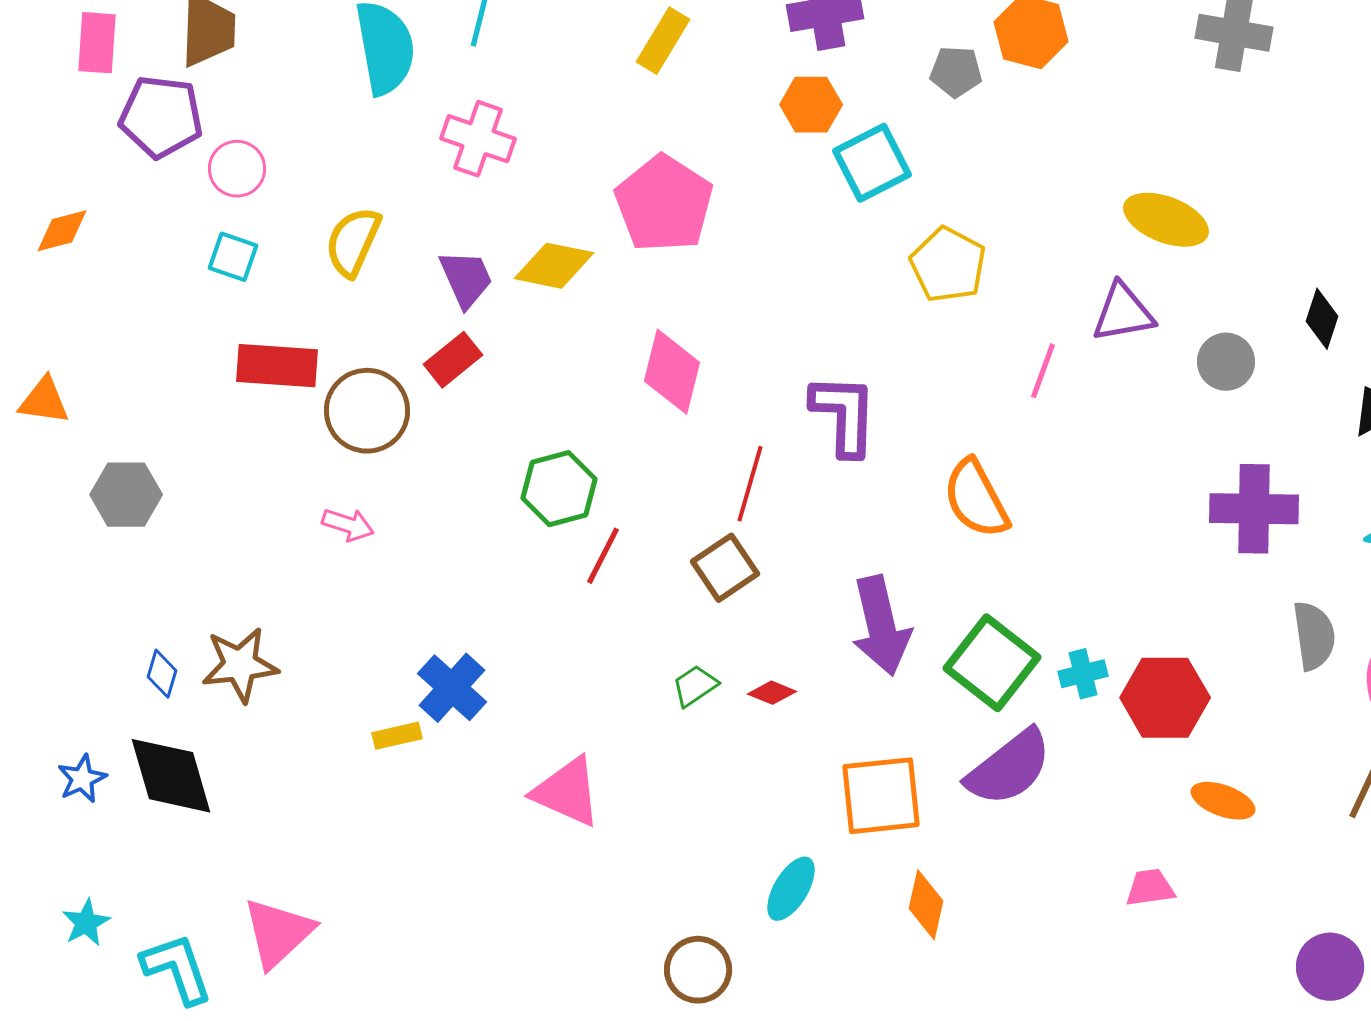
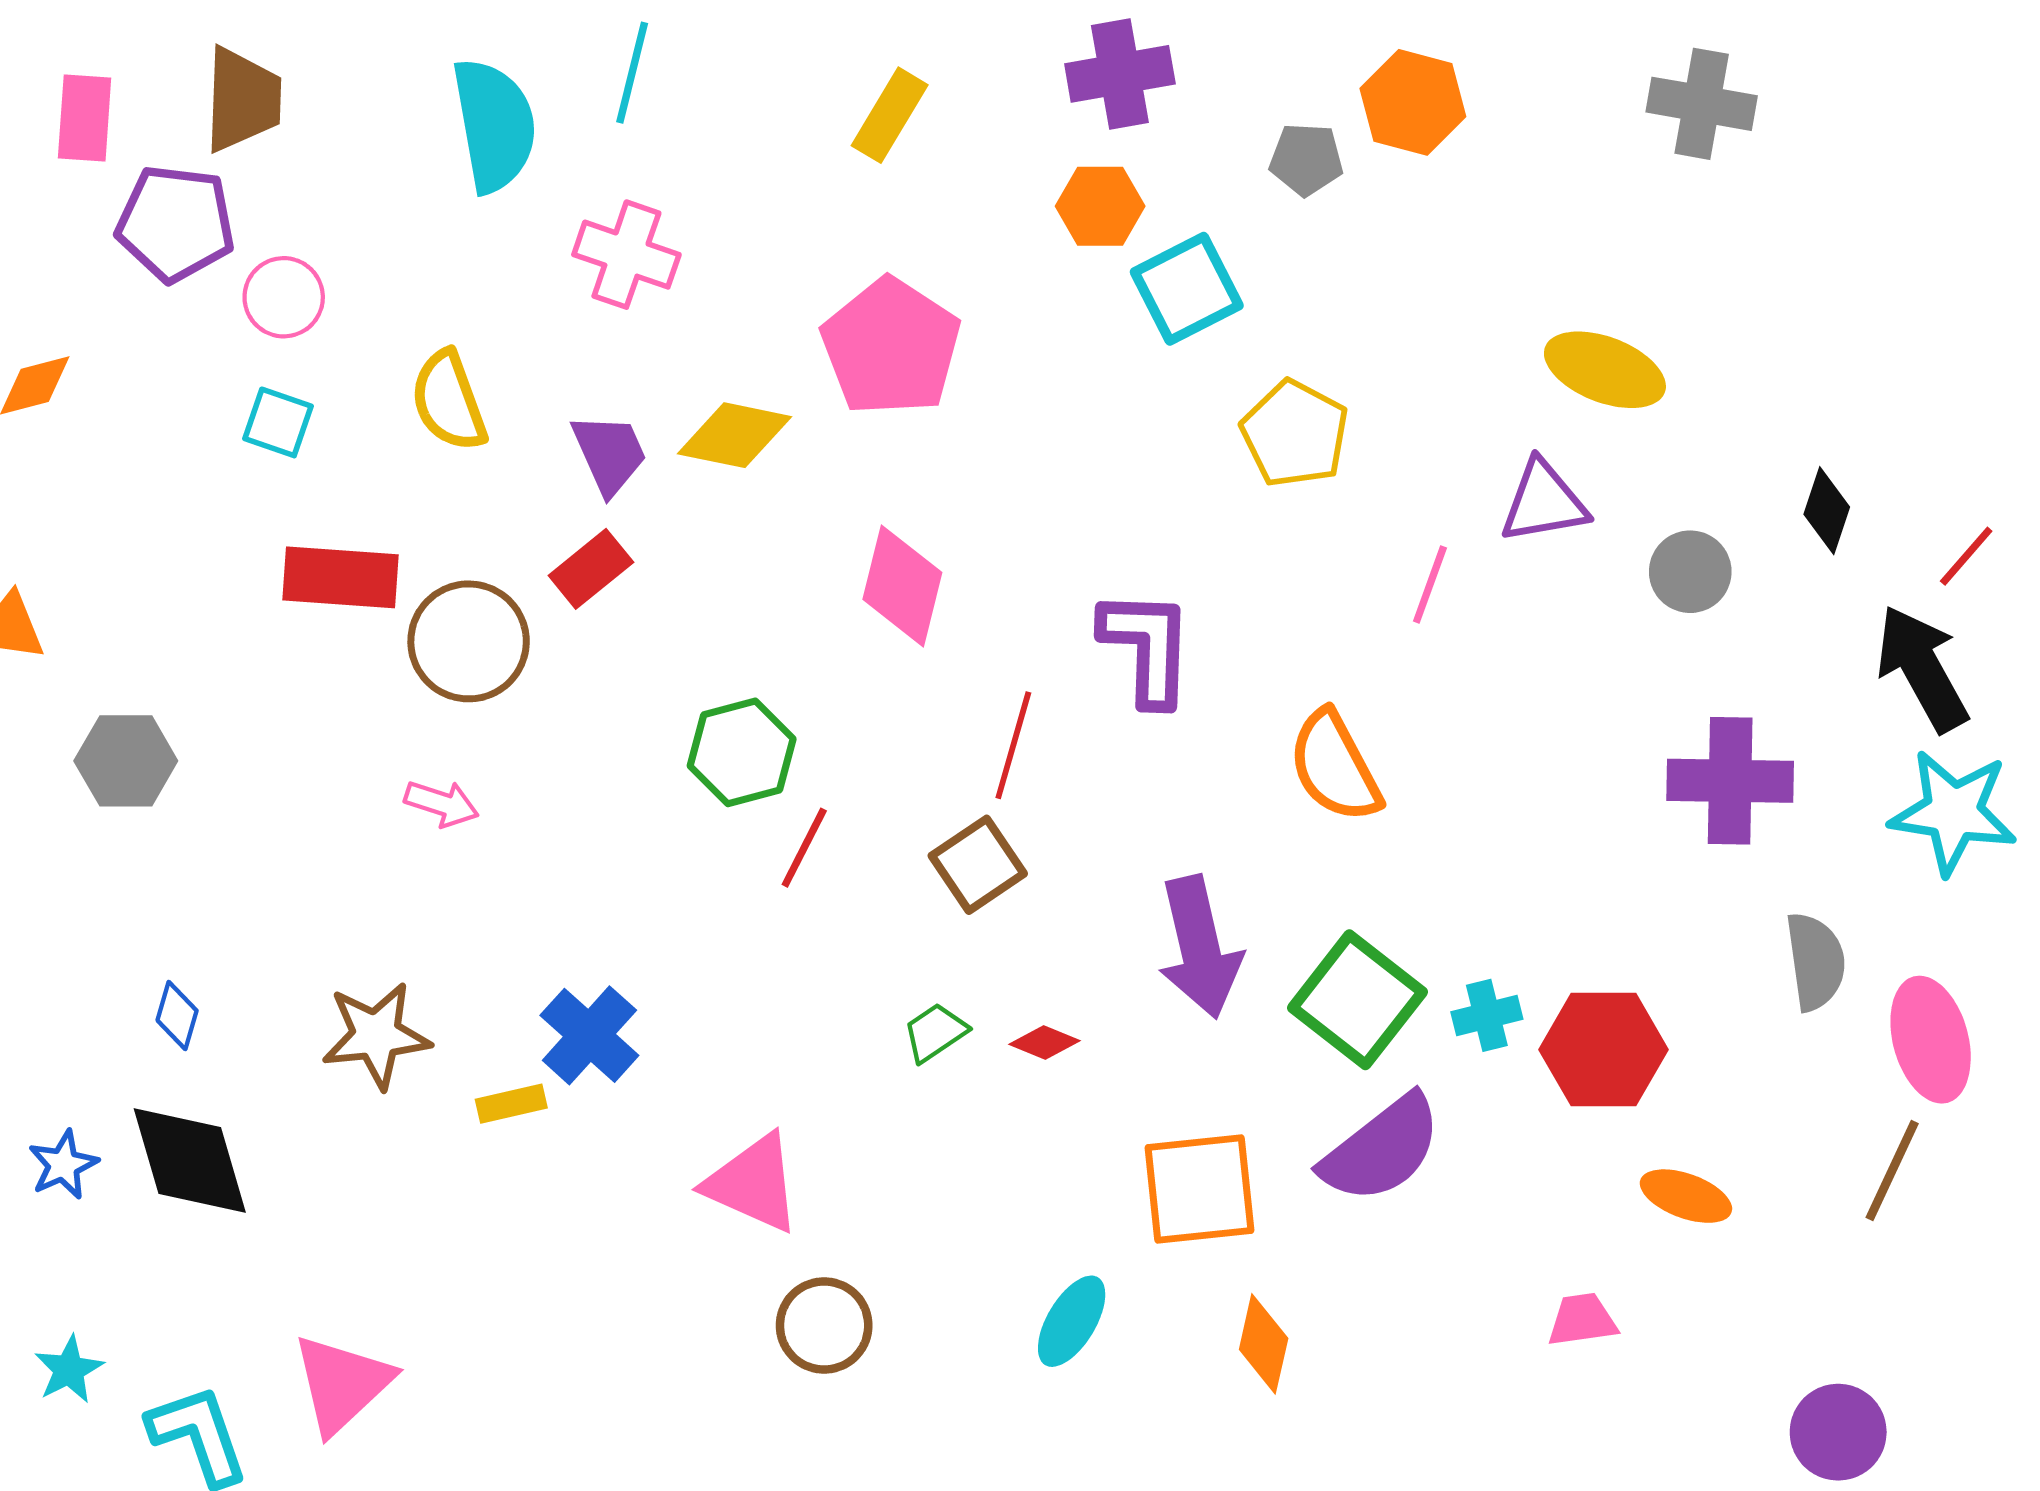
yellow semicircle: (353, 242) -> (449, 401), turned -44
brown star: (240, 665) -> (376, 1035), moved
brown circle: (698, 970) -> (824, 1325), moved

